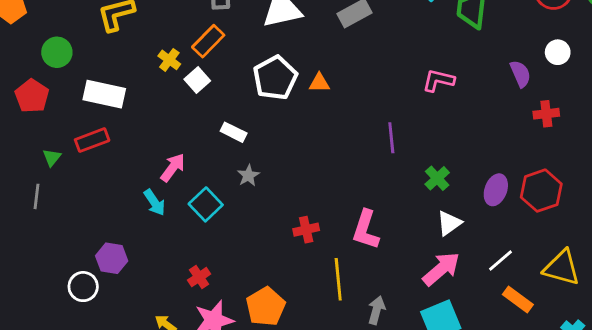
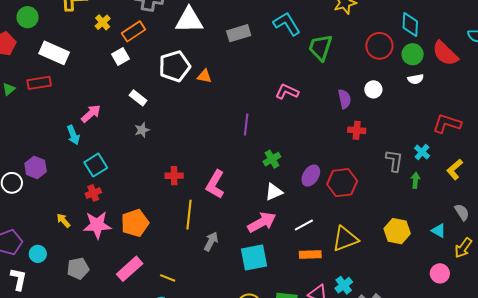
yellow cross: (169, 60) -> (103, 22), moved
cyan square: (206, 204) -> (96, 165), moved
yellow triangle: (562, 268) -> (345, 239), turned -48
orange rectangle: (518, 299) -> (310, 254), turned -50

